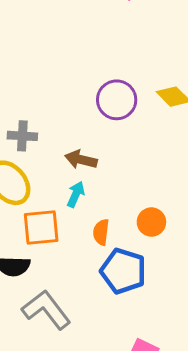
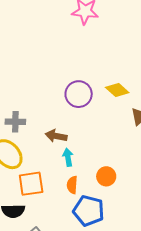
cyan arrow: (76, 194) -> (68, 157), moved, turned -30

